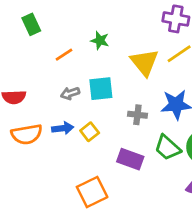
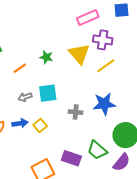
yellow triangle: (144, 62) -> (79, 54), moved
green trapezoid: (168, 148) -> (97, 150), moved
purple rectangle: (130, 159) -> (71, 158), moved

